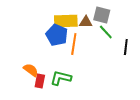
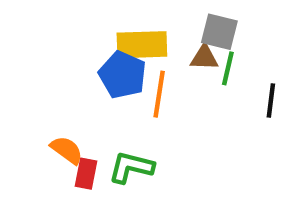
brown triangle: (86, 22) -> (204, 58), moved
green line: (106, 32) -> (228, 68), turned 56

